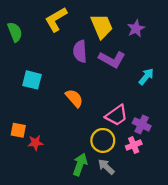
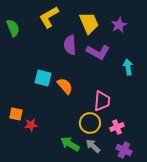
cyan arrow: (146, 77) -> (128, 67), turned -49
cyan square: (32, 80) -> (43, 78), moved
pink trapezoid: (117, 115) -> (102, 101), turned -50
purple cross: (142, 124) -> (124, 150), moved
green arrow: (80, 164) -> (70, 144), turned -78

